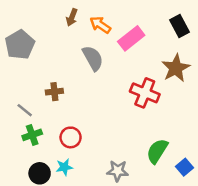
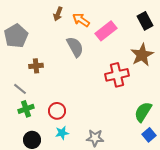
brown cross: (54, 92) -> (36, 66), moved
red cross: (145, 93) -> (117, 75), turned -35
green semicircle: (157, 151) -> (143, 112), moved
cyan star: (64, 167) -> (62, 133), moved

